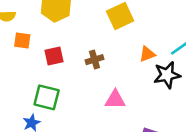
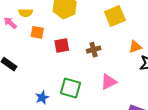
green square: (47, 97) -> (71, 88), moved
pink triangle: (115, 100) -> (109, 82), turned -30

